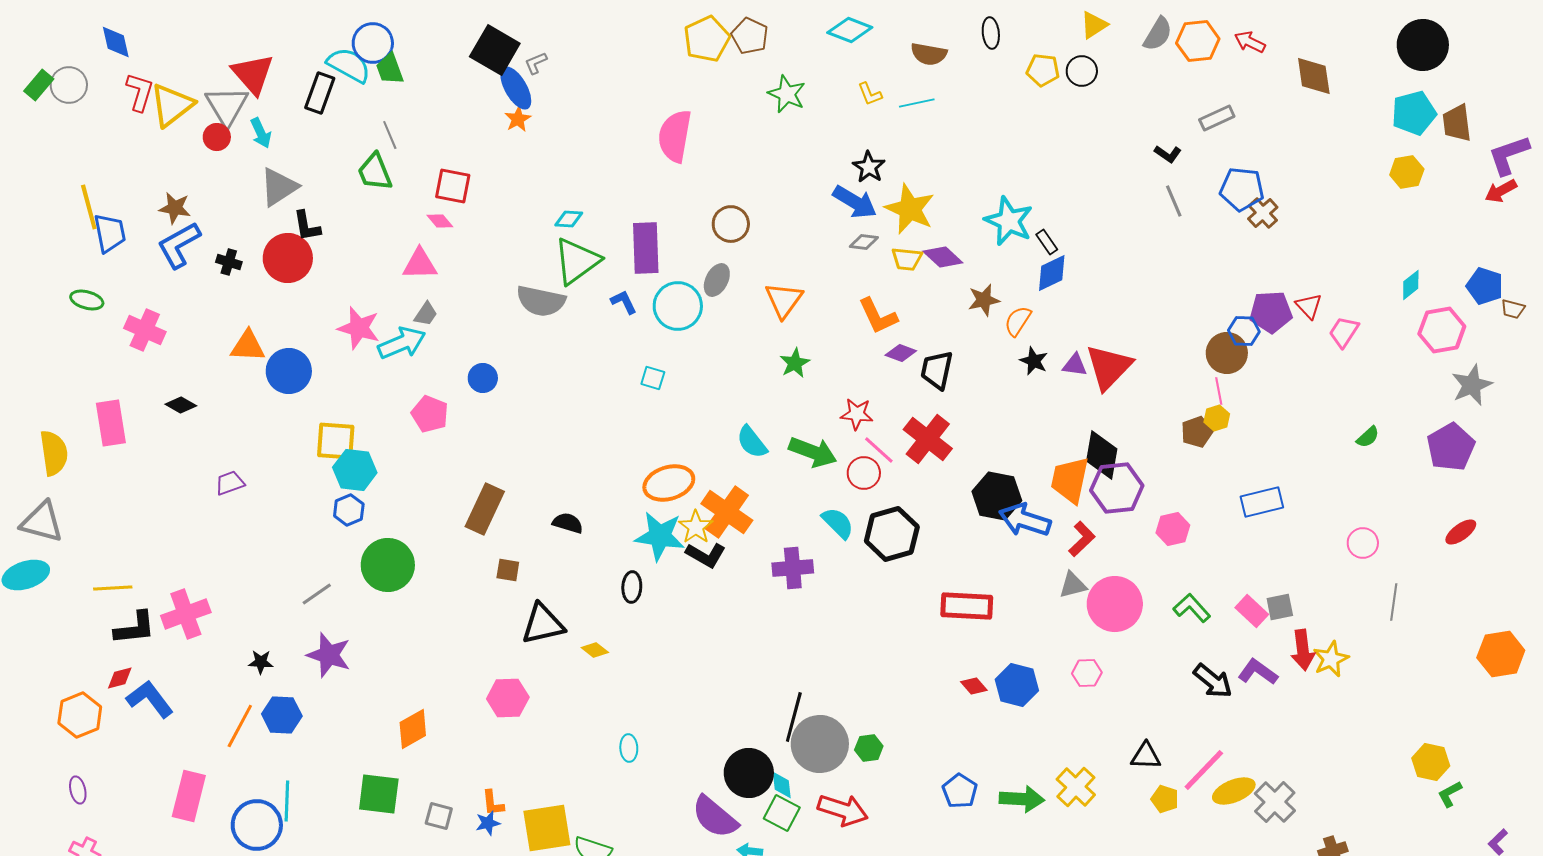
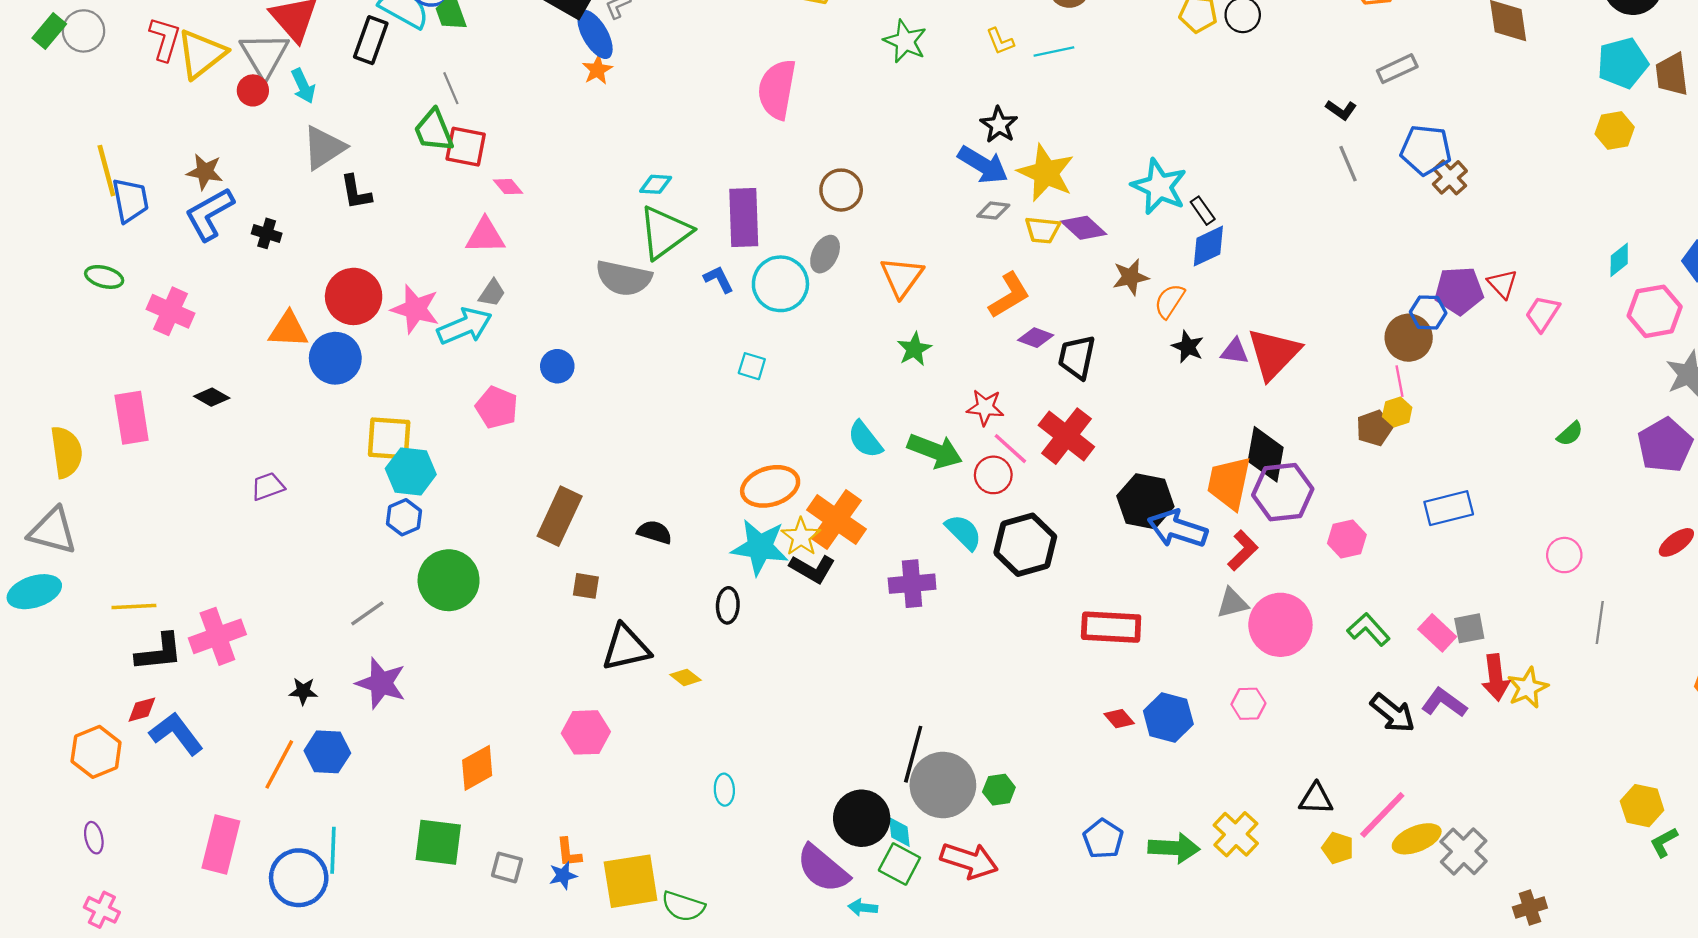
red square: (453, 186) -> (466, 147), moved
red circle: (288, 258) -> (354, 296), moved
orange L-shape: (878, 316) -> (1009, 295), turned -96

